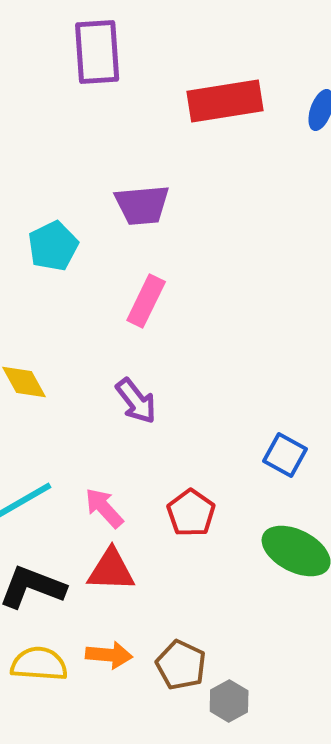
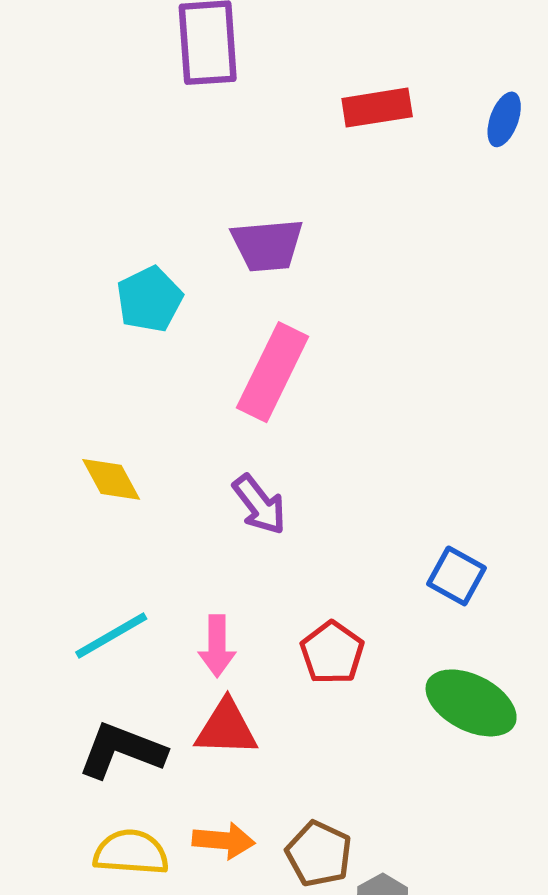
red rectangle: (225, 101) -> (377, 108), size x0.7
pink rectangle: (146, 301) -> (273, 372), size x1.4
pink arrow: (104, 508) -> (217, 646), turned -138

